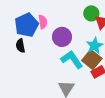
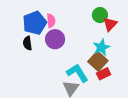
purple circle: (62, 37) -> (55, 39), moved
cyan L-shape: (72, 59) -> (77, 73), moved

